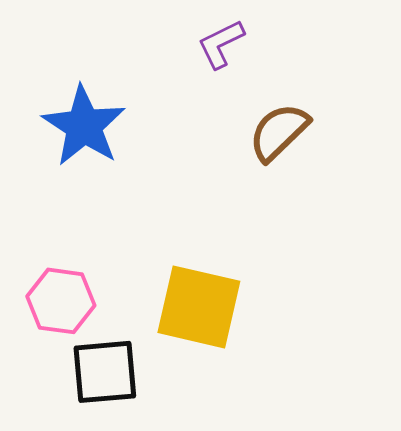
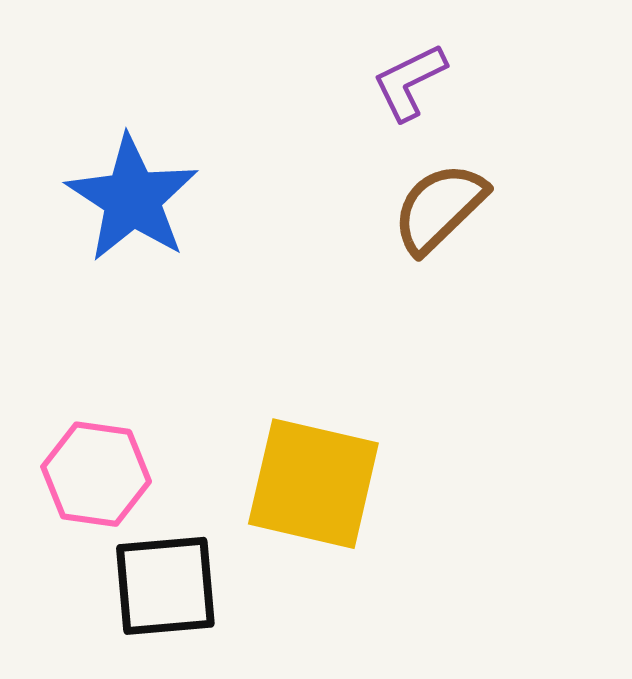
purple L-shape: (221, 44) -> (410, 82), moved

